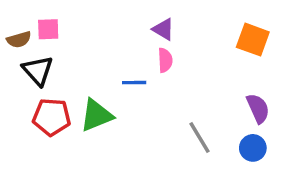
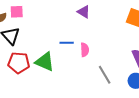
pink semicircle: (165, 60) -> (85, 50), moved
green triangle: (96, 115) -> (45, 62), turned 45

